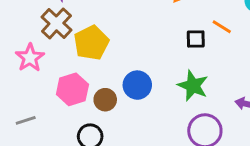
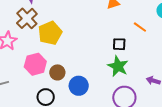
black square: (196, 39) -> (119, 44), moved
blue circle: (137, 85) -> (79, 86), moved

